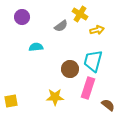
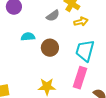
yellow arrow: (97, 30) -> (81, 22), moved
brown circle: (70, 69) -> (50, 48), moved

